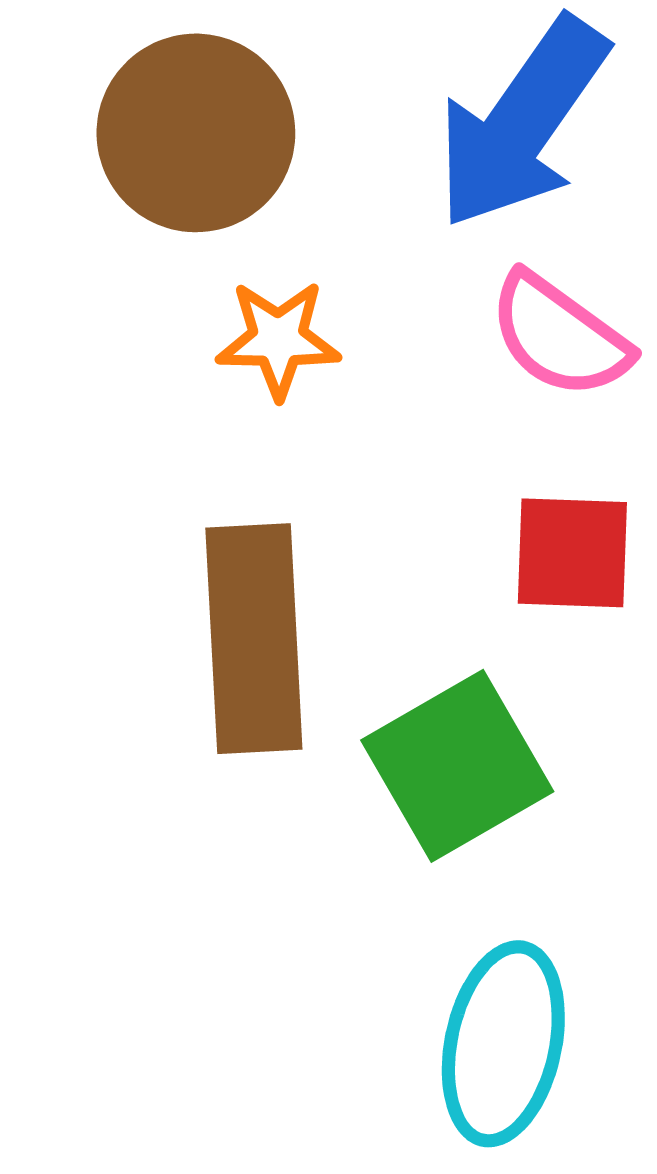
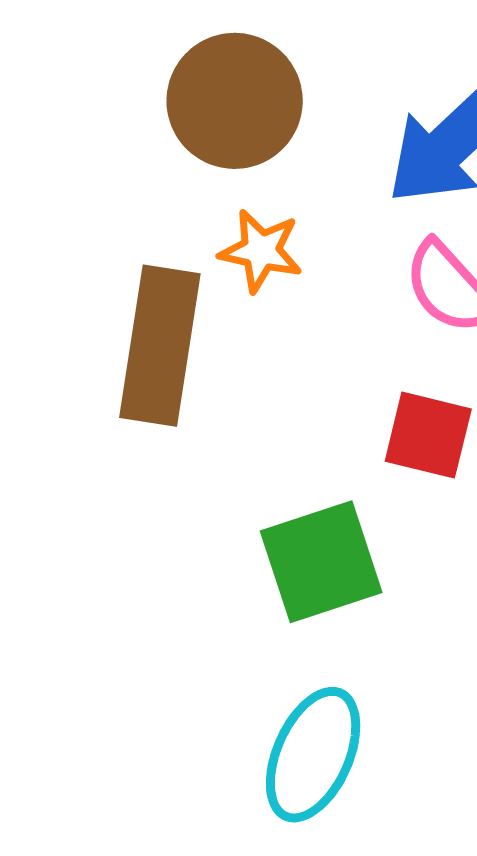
brown rectangle: (254, 639) -> (160, 346), moved

